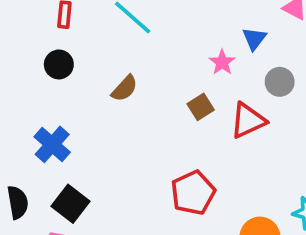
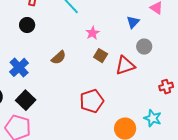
pink star: (222, 62) -> (93, 33), moved
brown semicircle: (125, 88) -> (59, 58), moved
brown square: (201, 107) -> (101, 56), turned -32

